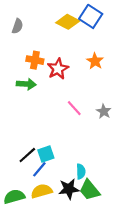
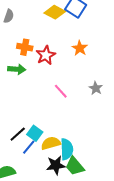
gray star: (104, 111) -> (96, 88), moved
cyan square: (46, 154) -> (35, 133), turned -35
cyan semicircle: (81, 171) -> (67, 149), size x1.5
yellow semicircle: (42, 191) -> (51, 143), moved

